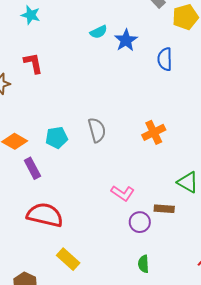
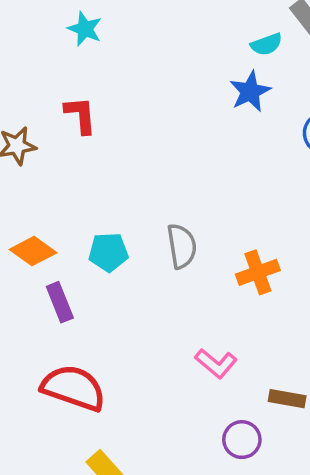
cyan semicircle: (99, 32) -> (266, 44), moved
orange cross: (154, 132) -> (258, 272), moved
purple circle: (140, 222) -> (242, 440), moved

